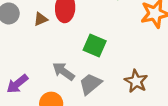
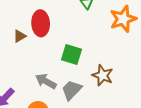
brown star: (136, 81) -> (103, 75), moved

